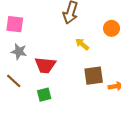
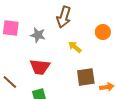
gray star: (19, 52) -> (38, 35), moved

